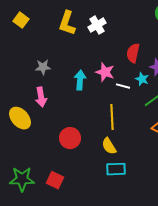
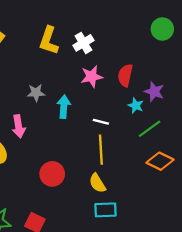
gray star: (43, 67) -> (36, 93), moved
pink star: (105, 72) -> (92, 77), moved, turned -30
white line: (123, 86) -> (101, 122), moved

